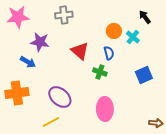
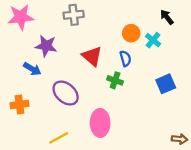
orange cross: (17, 93) -> (20, 105), size x0.7
purple ellipse: (60, 97) -> (66, 93), moved
pink ellipse: (105, 109) -> (100, 123), moved

